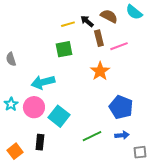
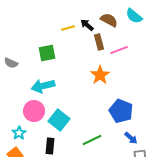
green square: (64, 49) -> (47, 53), moved
gray semicircle: (11, 59) -> (11, 63), turned -48
cyan star: (11, 104) -> (19, 133), moved
blue arrow: (122, 135) -> (131, 138), moved, turned 48
black rectangle: (40, 142) -> (50, 146), moved

